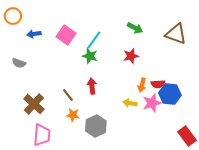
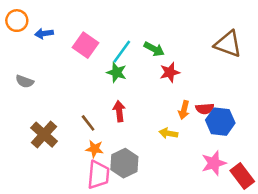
green arrow: (135, 28) -> (154, 49), moved
blue arrow: (34, 34) -> (44, 34), moved
pink star: (152, 103) -> (214, 163), moved
pink trapezoid: (42, 135) -> (98, 175), moved

